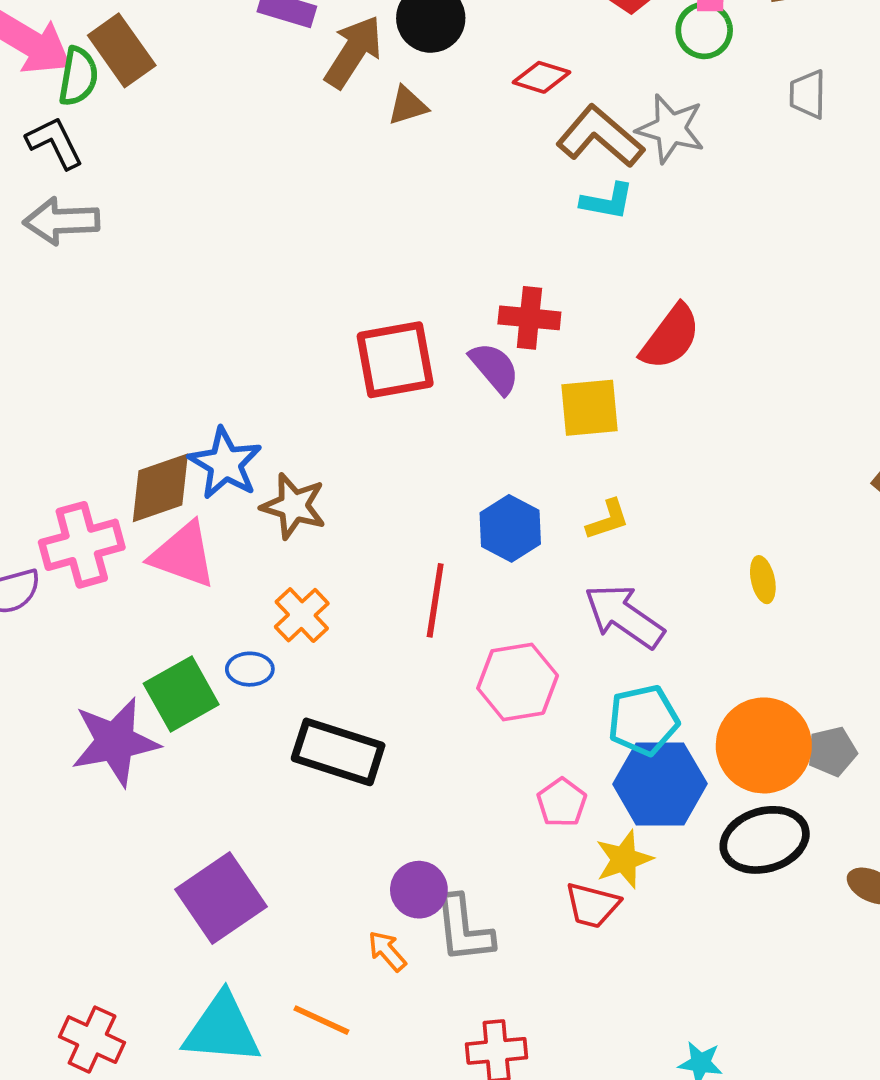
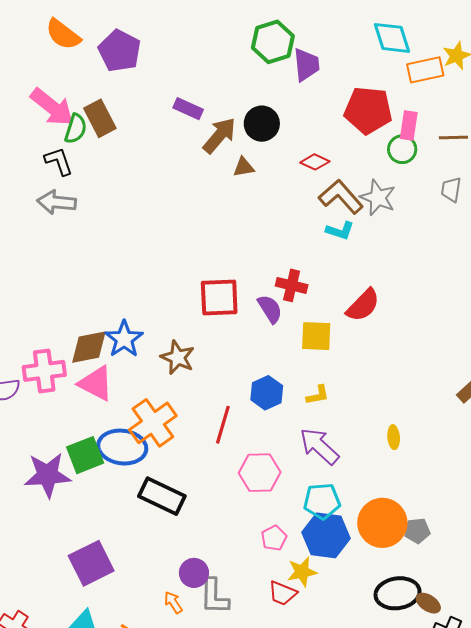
brown star: (294, 506) -> (178, 357), moved
orange cross: (302, 615) -> (153, 423), size x1.6
blue ellipse: (250, 669) -> (122, 447), size x2.0
black ellipse: (765, 840) -> (398, 593), moved

